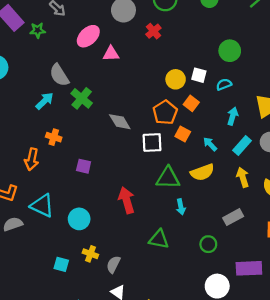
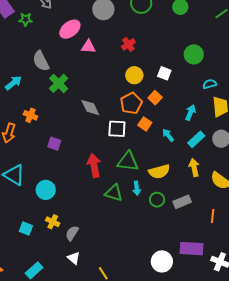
red cross: (153, 31) -> (128, 44), moved
yellow circle: (176, 79) -> (134, 75), moved
cyan semicircle: (224, 84) -> (210, 84), moved
cyan arrow: (44, 101) -> (14, 83), moved
yellow semicircle: (202, 172) -> (159, 172), moved
red arrow: (127, 200) -> (94, 165), moved
green triangle: (159, 239) -> (114, 193), moved
green circle: (208, 244) -> (157, 200), moved

